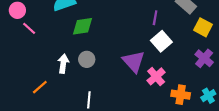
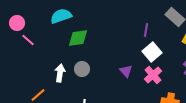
purple triangle: (134, 61) -> (126, 71), size x0.6
pink cross: (156, 76) -> (153, 75), moved

